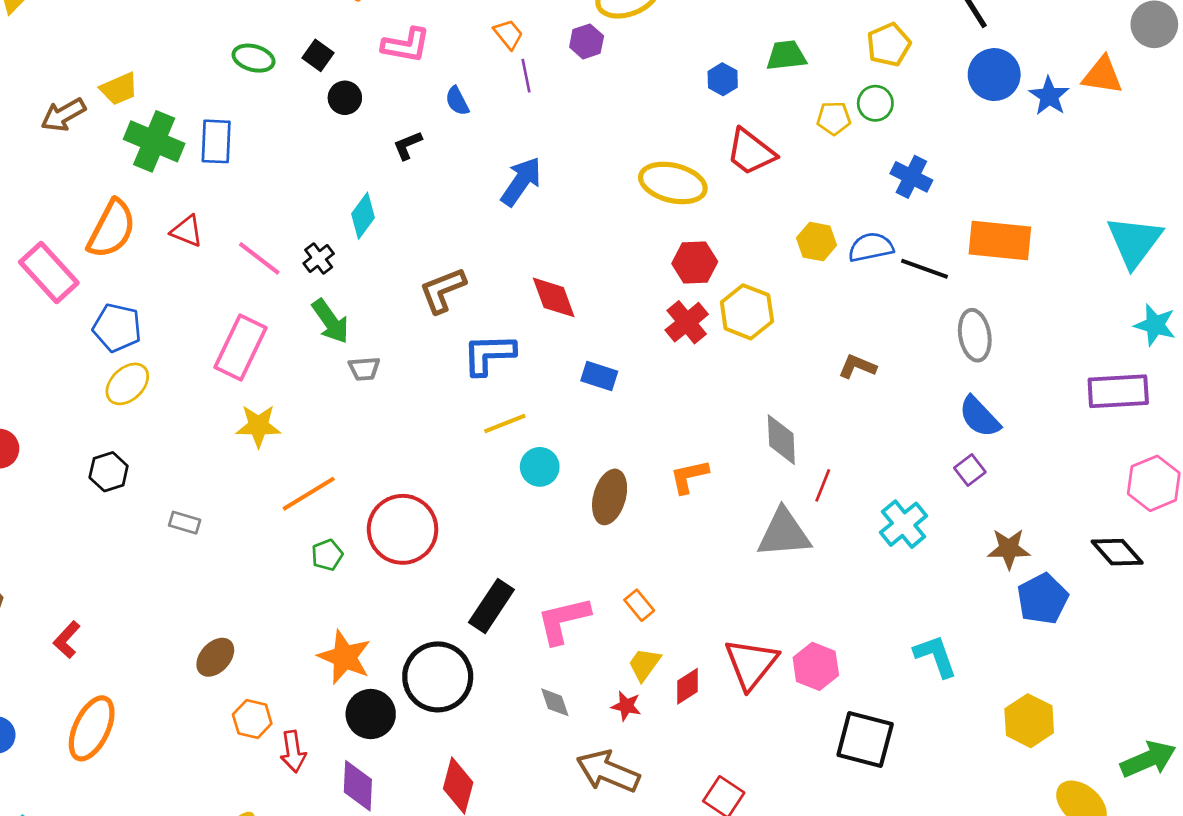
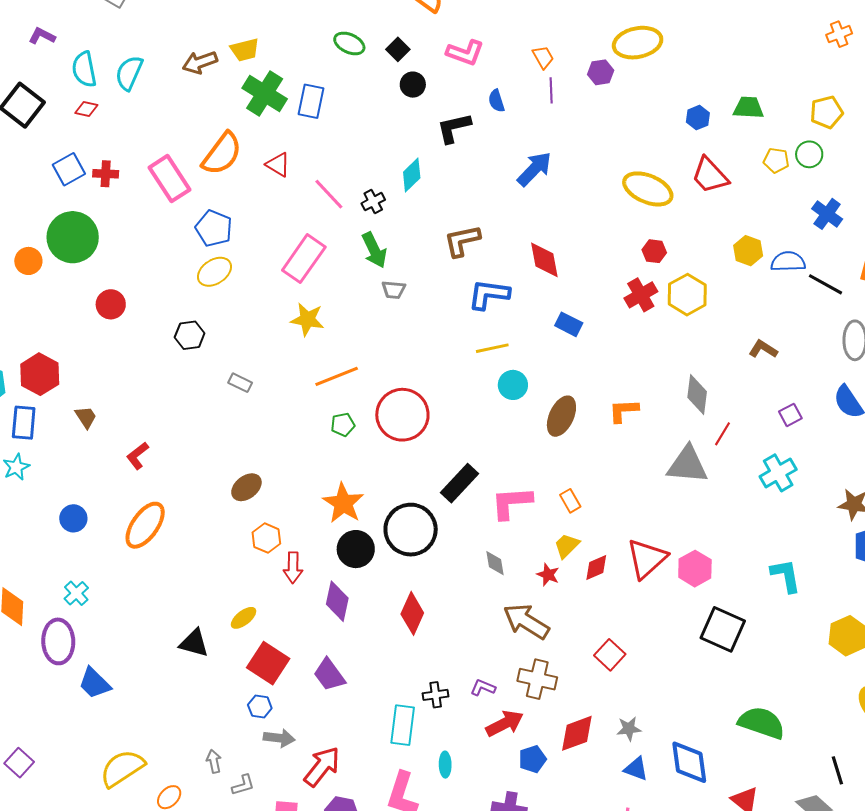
black L-shape: (408, 145) -> (454, 128), size x1.5
red hexagon: (695, 263) -> (654, 251), size x0.7
purple square: (970, 470) -> (790, 415), moved

